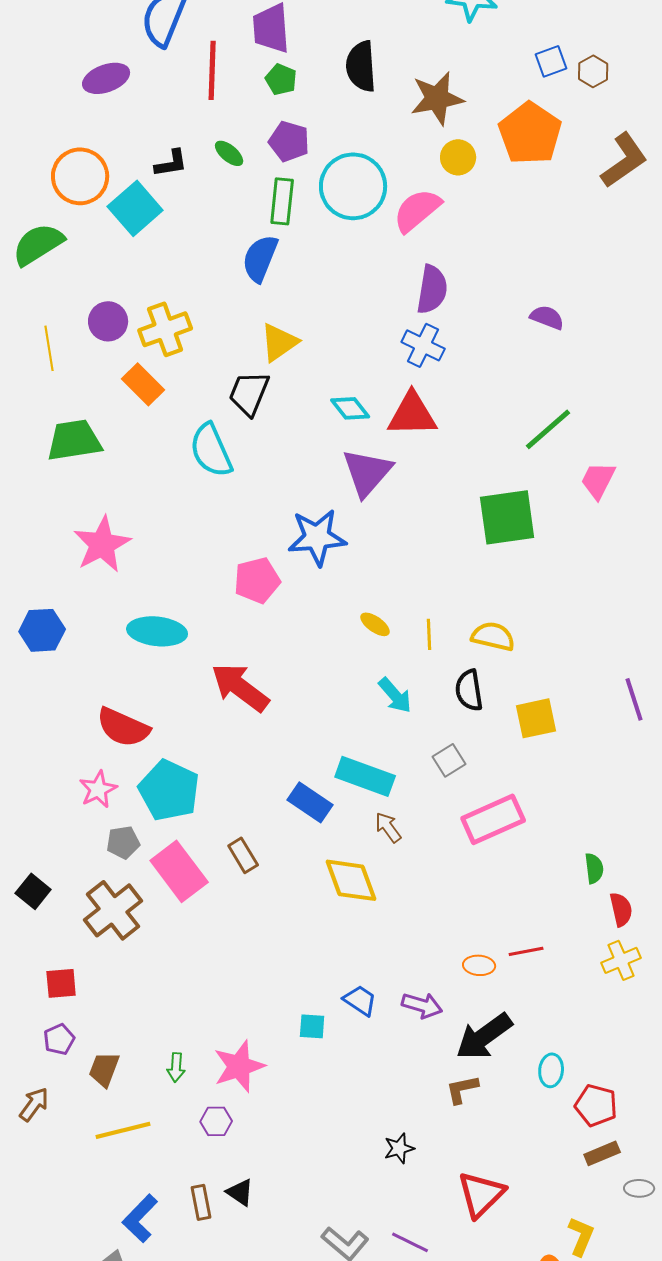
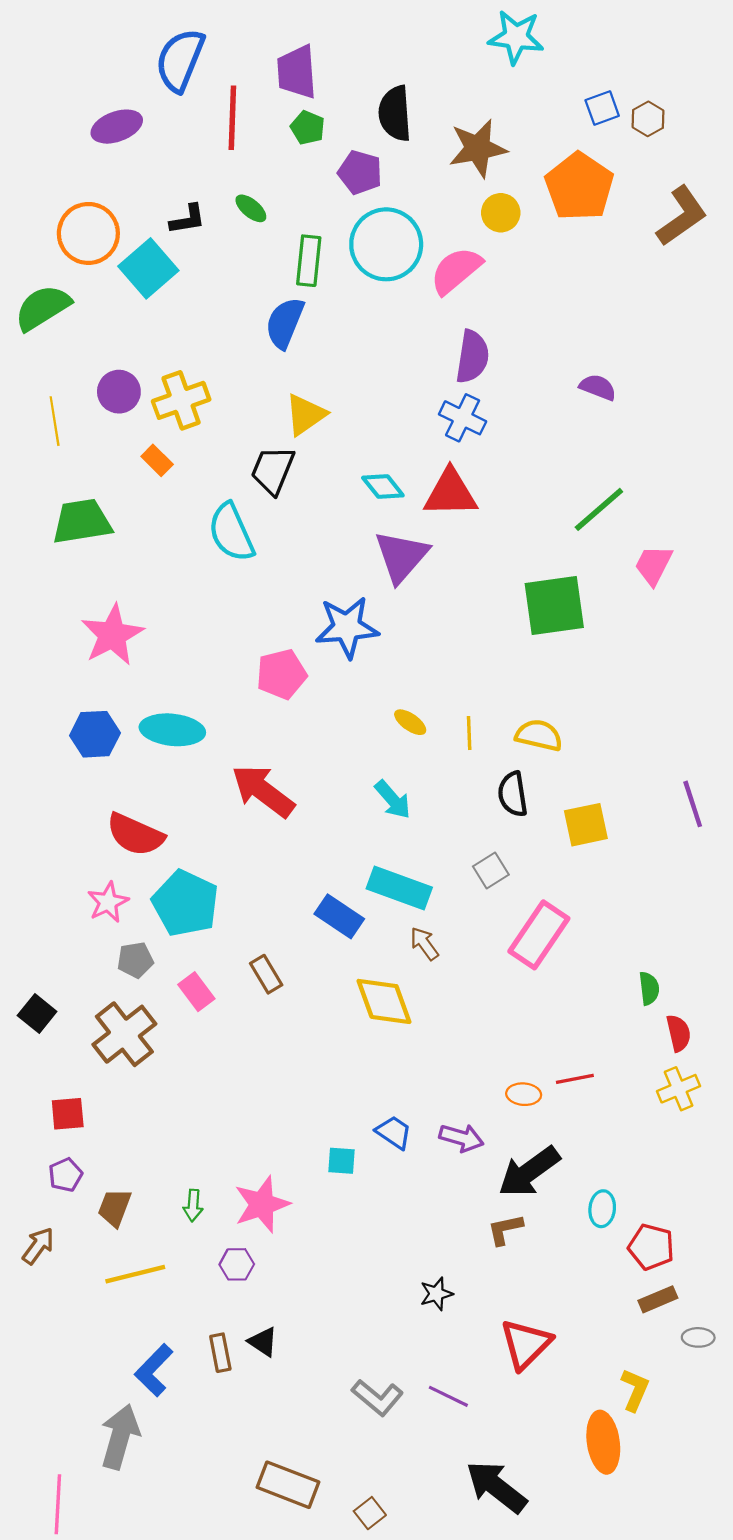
purple pentagon: (289, 141) -> (360, 172), moved
orange rectangle: (143, 384) -> (157, 460), size x0.7
blue hexagon: (42, 630) -> (95, 734), moved
cyan arrow: (395, 695) -> (393, 800), moved
pink rectangle: (493, 819) -> (539, 935), turned -32
pink rectangle: (179, 871) -> (196, 992), size x0.6

